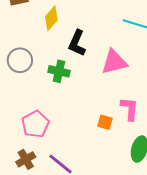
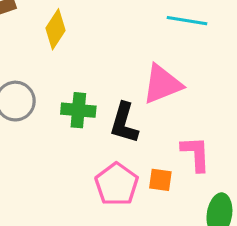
black L-shape: (77, 43) -> (124, 123), moved
pink pentagon: (35, 124) -> (117, 184), moved

